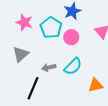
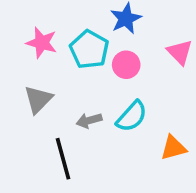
black line: (33, 88) -> (63, 159), turned -35

